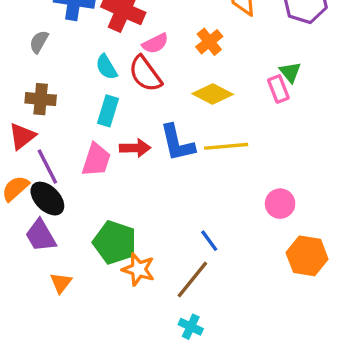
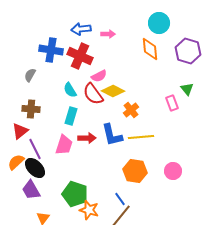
orange cross: (209, 42) -> (131, 110), moved
green triangle: (290, 72) -> (187, 89), moved
yellow diamond: (213, 94) -> (113, 91), moved
blue line: (209, 241) -> (120, 199), moved
orange hexagon: (307, 256) -> (135, 171), moved

